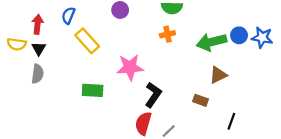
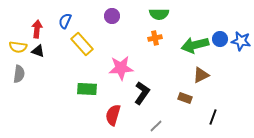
black triangle: (39, 49) -> (38, 51), turned -40
gray semicircle: (38, 74) -> (19, 74), moved
red semicircle: (143, 123) -> (113, 115), moved

